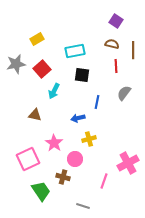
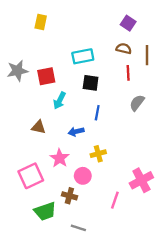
yellow rectangle: (37, 39) -> (41, 22), moved, turned -48
red square: (42, 69) -> (46, 76), turned 30
blue line: (97, 102) -> (97, 113), moved
blue arrow: (78, 118) -> (76, 132), moved
green trapezoid: (41, 191) -> (45, 211), turned 105
gray line: (83, 206) -> (78, 228), moved

